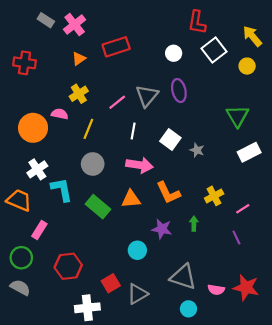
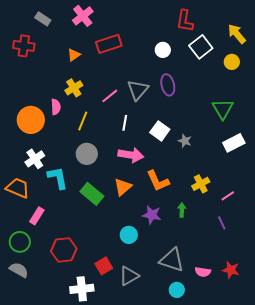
pink cross: (75, 24) -> (83, 16), moved
red cross: (24, 63) -> (24, 46), moved
pink semicircle: (60, 114) -> (56, 107), turned 77
orange triangle: (131, 199) -> (123, 187), turned -36
red star: (246, 288) -> (231, 270), size x0.7

